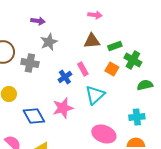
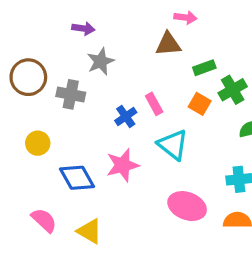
pink arrow: (95, 15) -> (185, 17), moved
brown triangle: (92, 41) -> (168, 44), moved
green cross: (133, 60) -> (233, 90), turned 30
cyan triangle: (95, 95) -> (173, 145), turned -40

